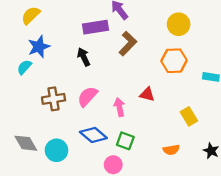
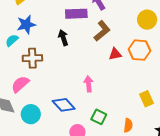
red triangle: (147, 94) -> (115, 54), moved, turned -32
pink semicircle: (87, 97) -> (20, 84), moved
brown cross: (54, 99) -> (32, 58), moved
green square: (125, 141) -> (99, 117), moved
orange semicircle: (171, 150) -> (128, 125), turned -80

